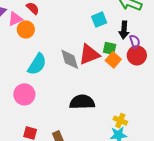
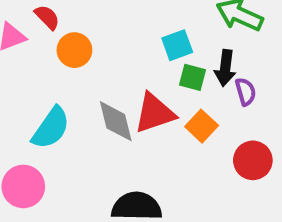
orange circle: (26, 30) -> (74, 50), moved
green square: (110, 48) -> (193, 77), moved
red circle: (137, 55) -> (253, 160), moved

